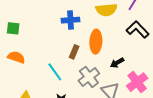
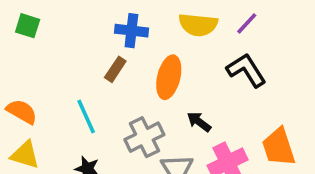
brown rectangle: (74, 52) -> (115, 69), moved
orange semicircle: (16, 57) -> (22, 112), moved
black arrow: (117, 63) -> (199, 122), turned 56

